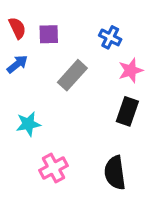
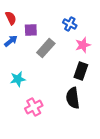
purple square: (49, 34) -> (31, 30), moved
black semicircle: (115, 173) -> (73, 98), moved

